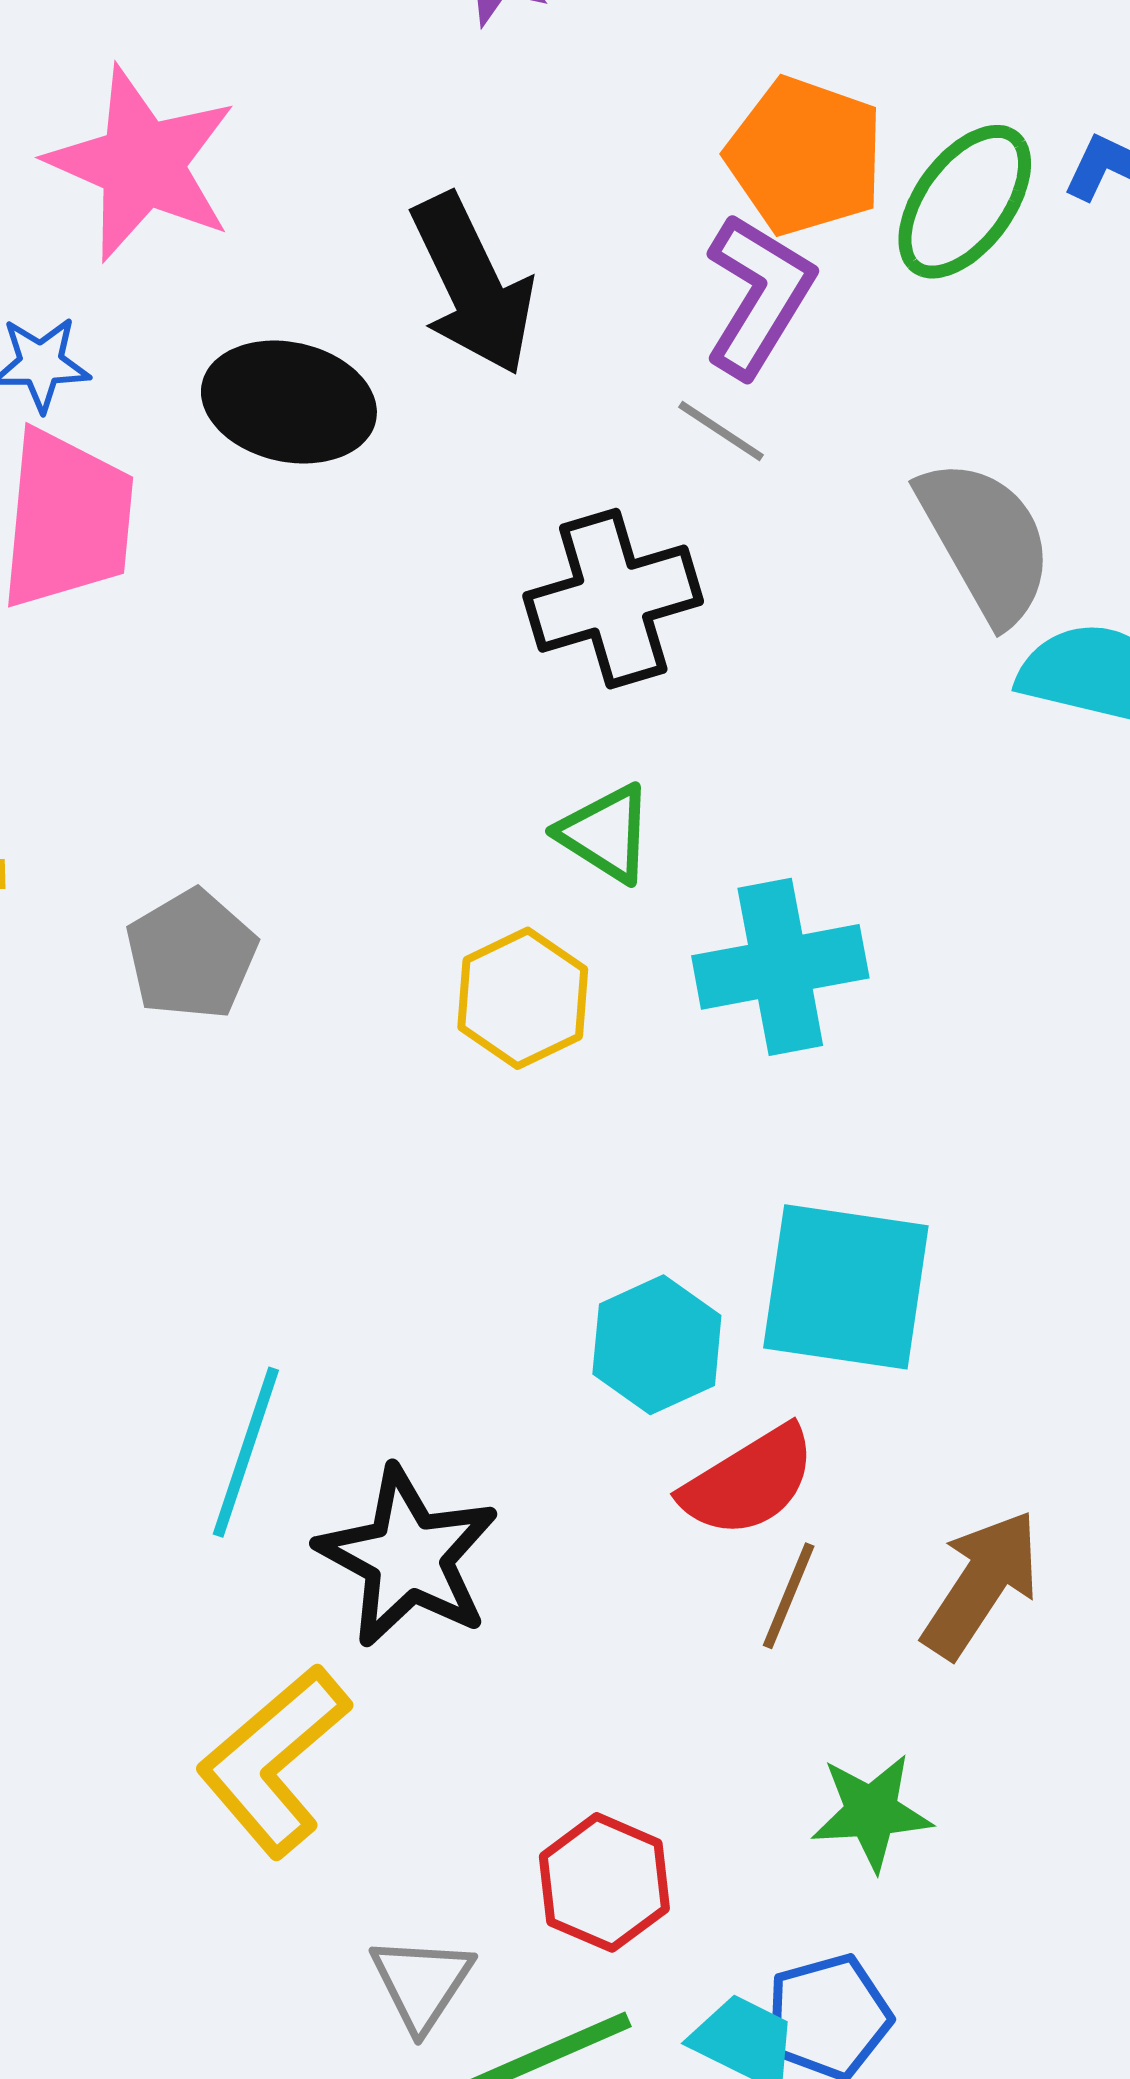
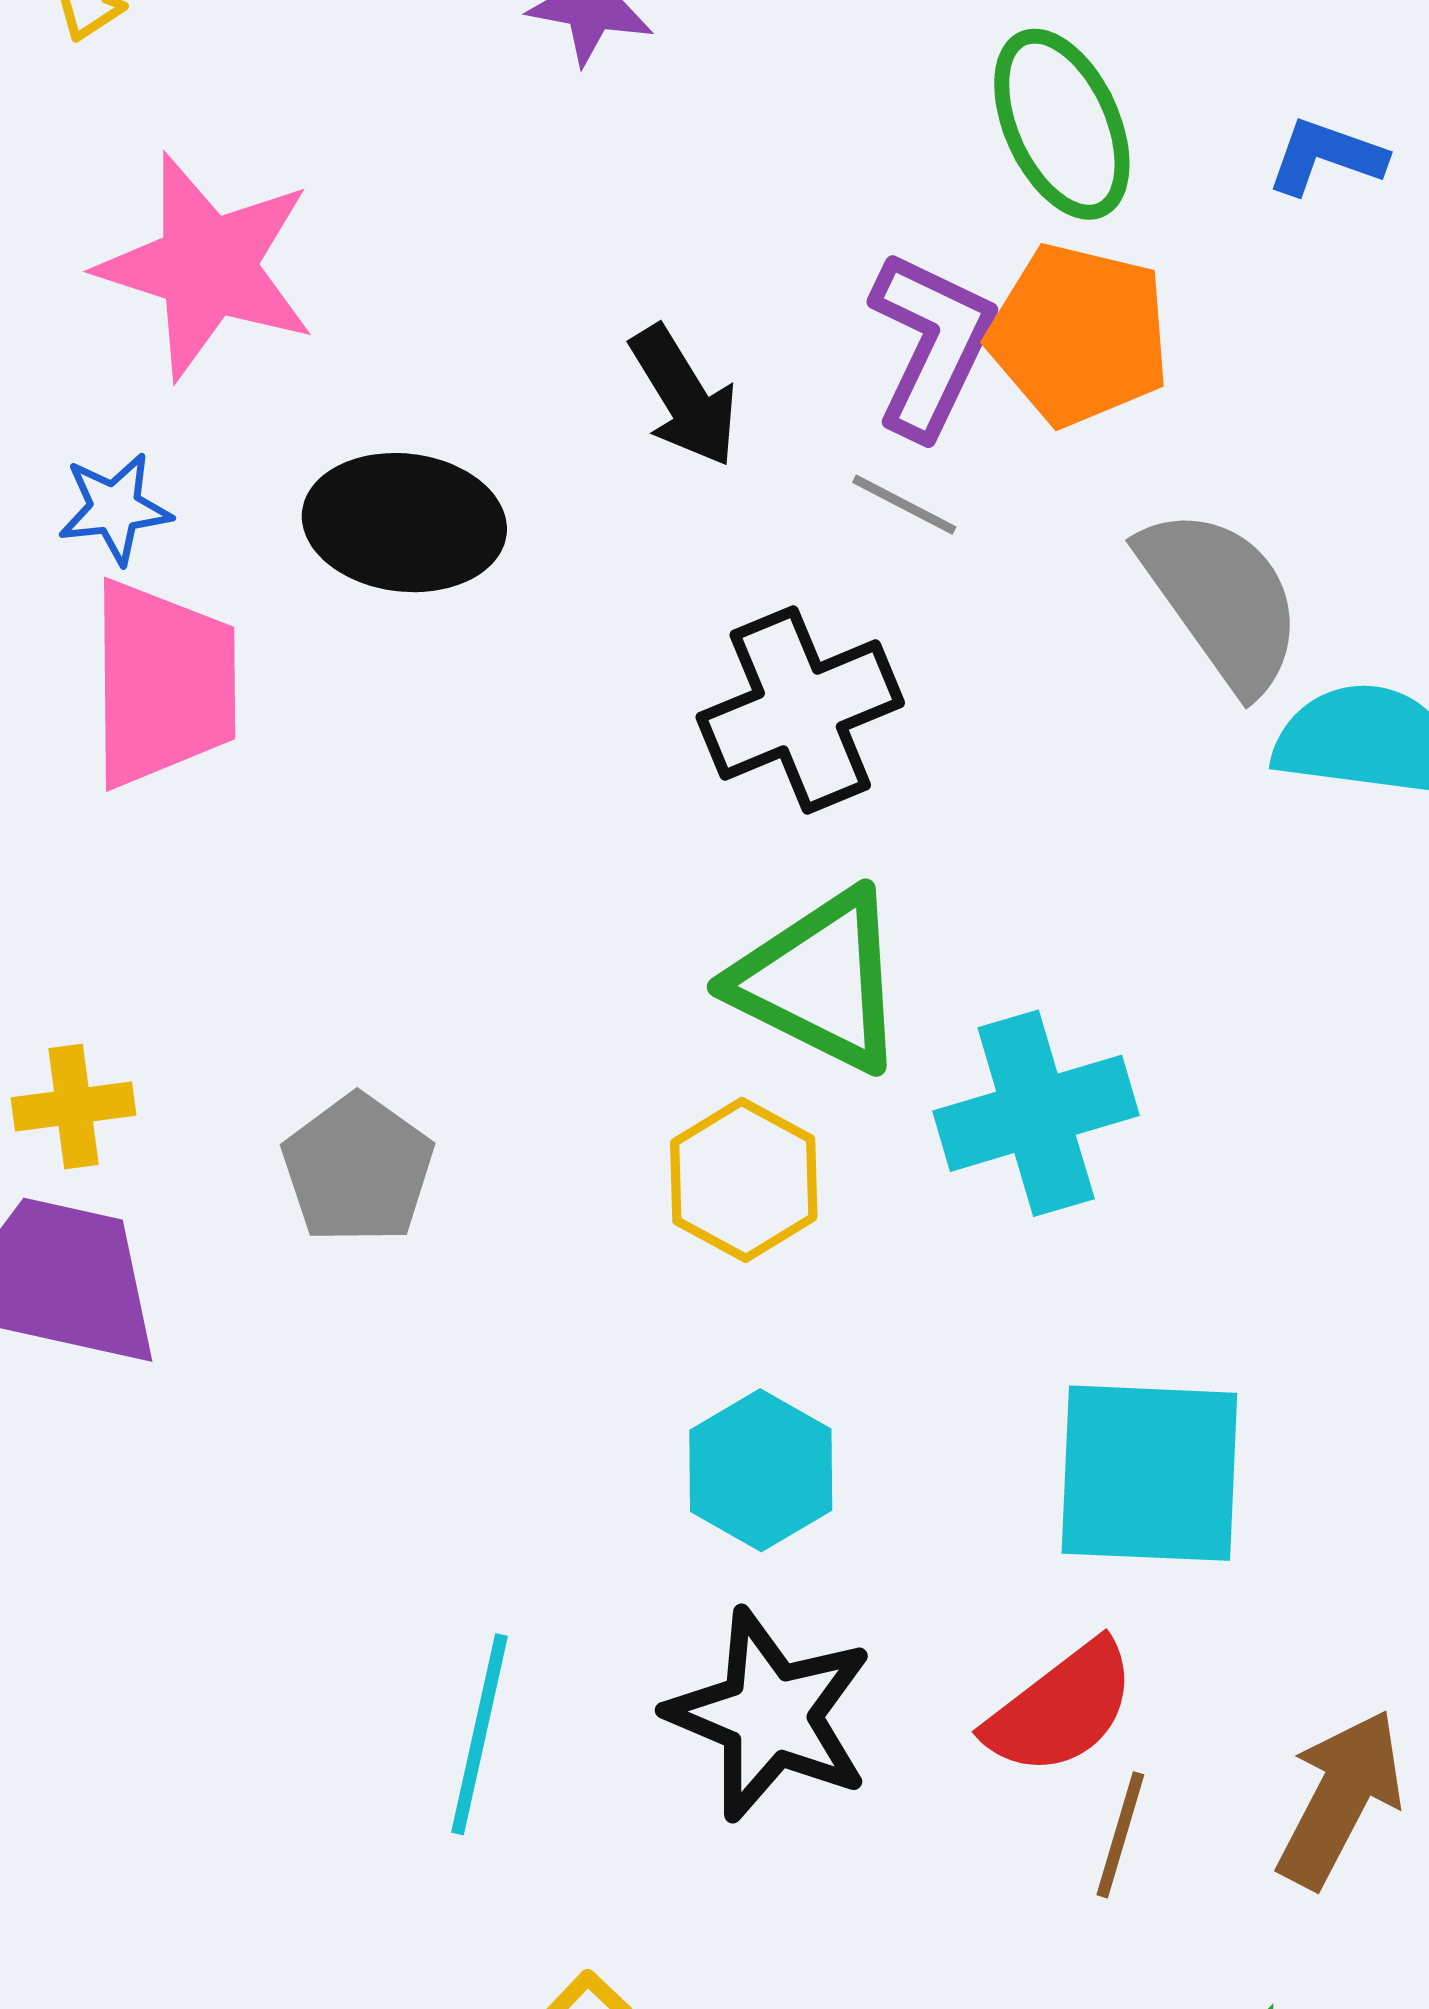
orange pentagon: (805, 156) -> (1079, 335), moved
green ellipse: (965, 202) -> (1062, 124), moved, turned -55
black arrow: (473, 284) -> (684, 396), moved, size x0.7
green triangle: (606, 834) -> (820, 981), size x1.6
cyan hexagon: (657, 1345) -> (761, 1470), moved
black star: (408, 1557) -> (770, 1715), moved

